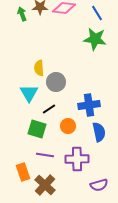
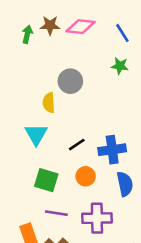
green arrow: (22, 14) -> (27, 34), turned 32
green star: (95, 39) -> (120, 66), size x0.6
gray circle: (56, 82) -> (70, 81), moved
black line: (49, 109) -> (77, 145), moved

